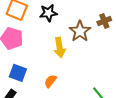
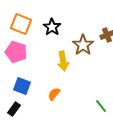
black star: (48, 13) -> (52, 27), turned -30

